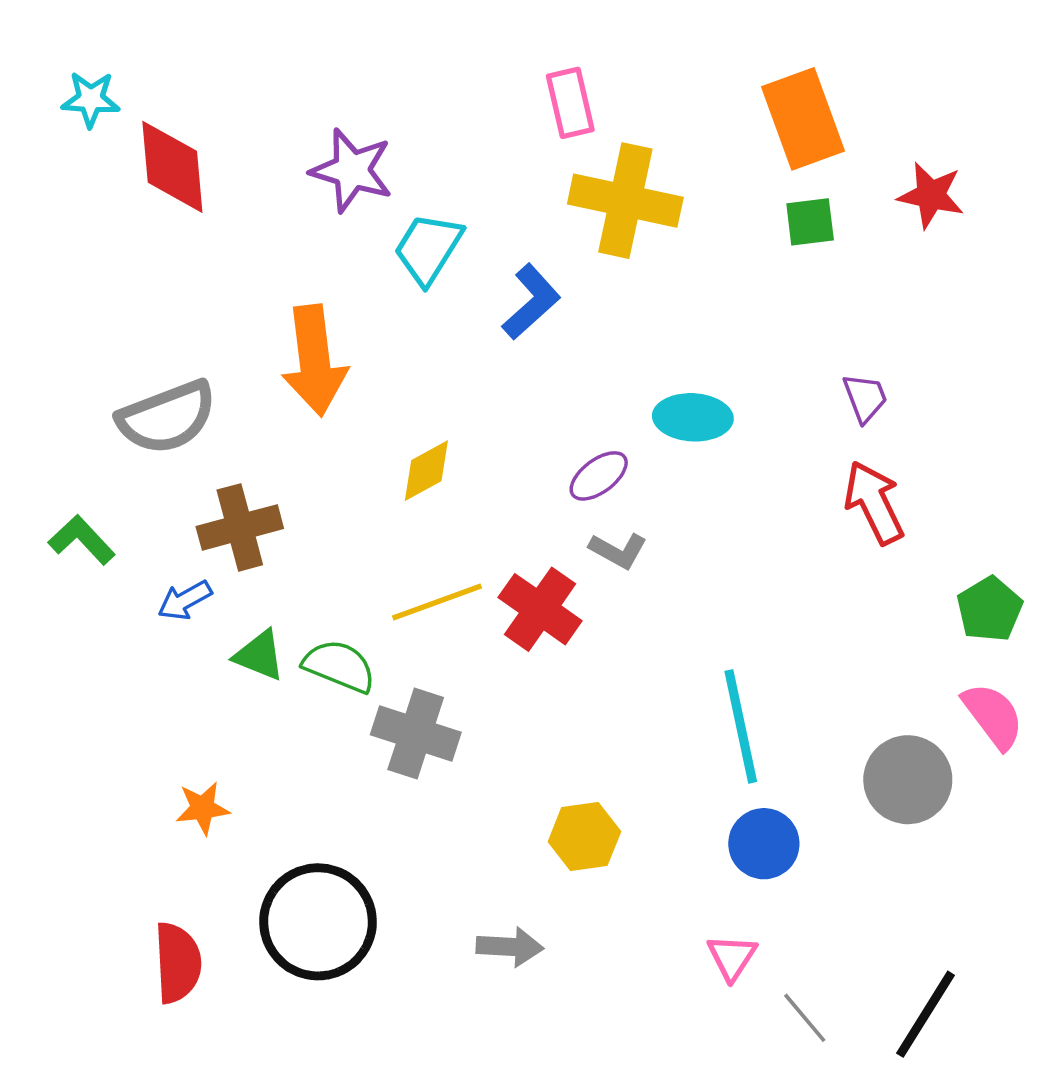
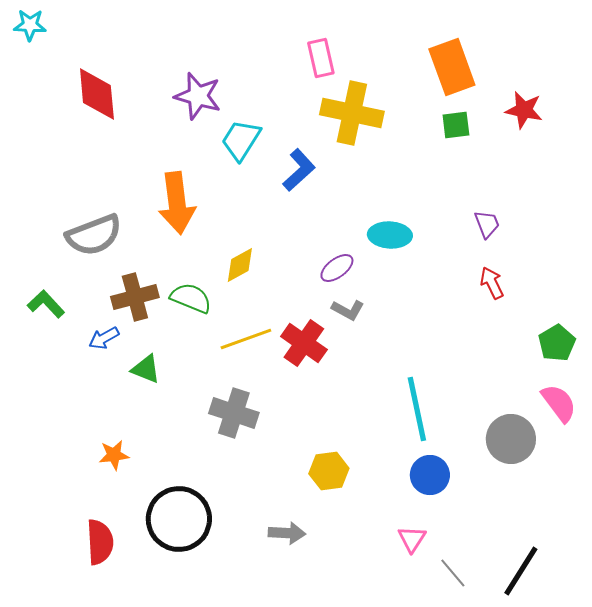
cyan star: (91, 99) -> (30, 25), moved
red arrow: (874, 503) -> (492, 283), size x0.7
green semicircle: (339, 666) -> (191, 298), moved

